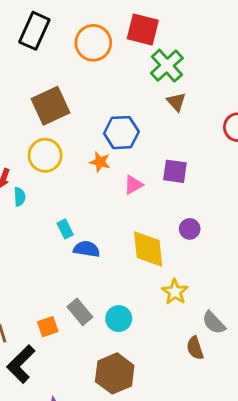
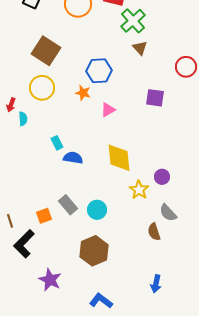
brown square: (50, 106) -> (46, 51), turned -32
purple square: (175, 171) -> (155, 98), moved
purple circle: (190, 229) -> (162, 177), moved

